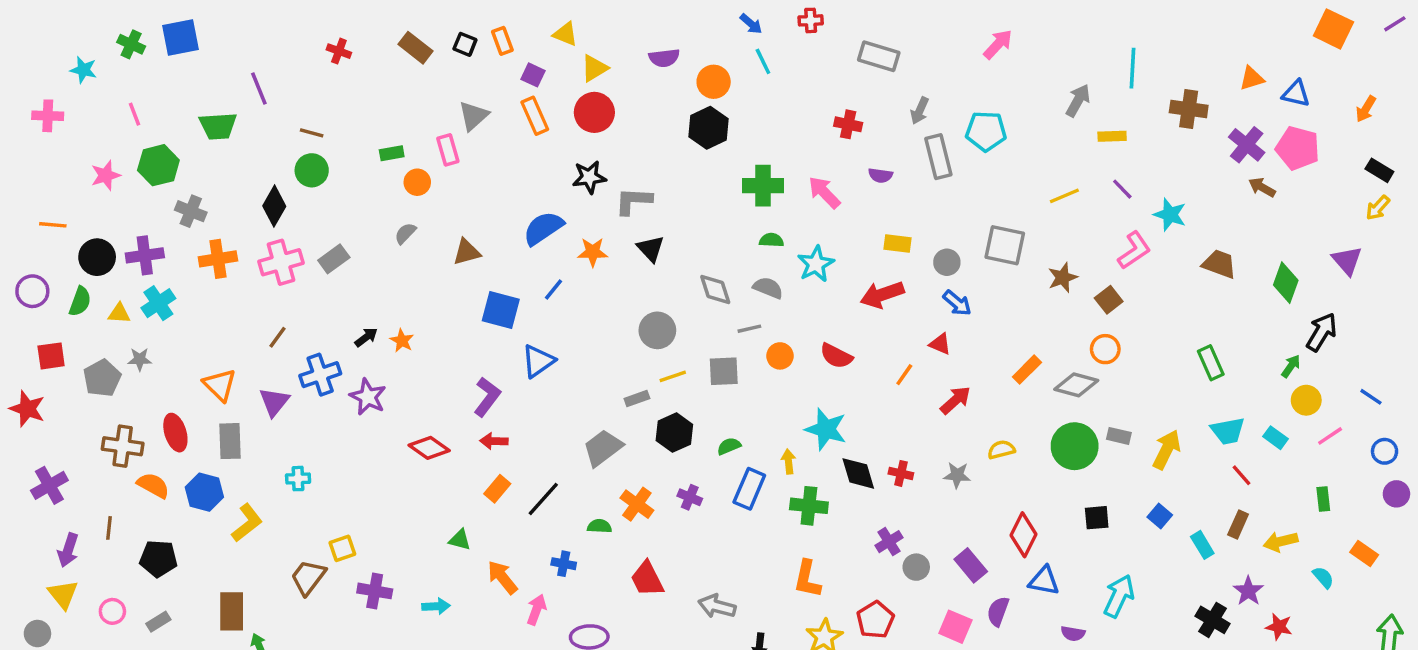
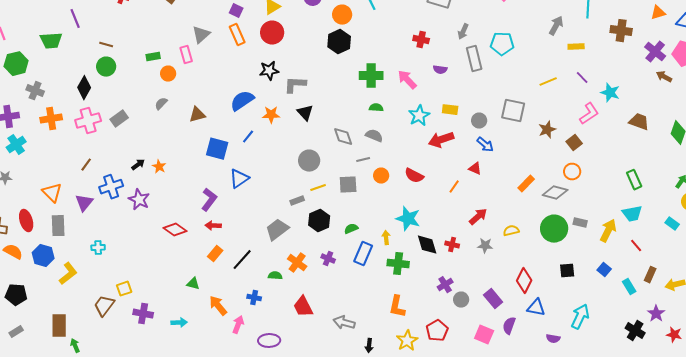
cyan star: (816, 264) -> (419, 116), moved
red arrow: (955, 400) -> (478, 217), moved
cyan trapezoid: (1228, 431) -> (632, 214), moved
red line: (1241, 475) -> (636, 246), moved

